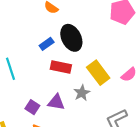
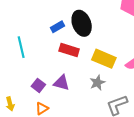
yellow rectangle: (98, 73) -> (104, 59), turned -35
gray star: (82, 93) -> (97, 83), moved

